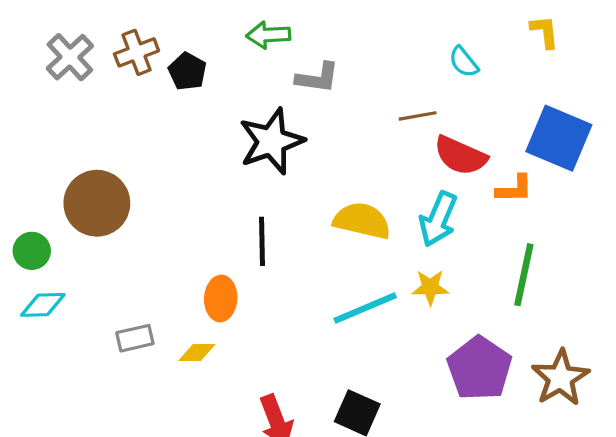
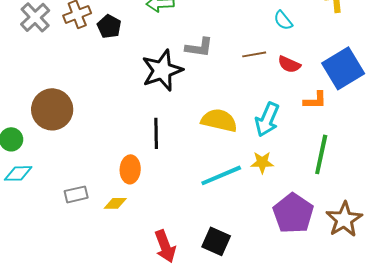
gray L-shape: (318, 78) -> (199, 47), moved
blue square: (559, 138) -> (343, 68), turned 36
red semicircle: (460, 156) -> (289, 64), moved, size x0.7

